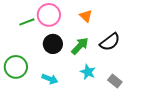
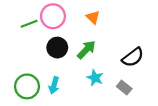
black semicircle: (110, 42) -> (133, 57), moved
green circle: (16, 67) -> (27, 86), moved
cyan arrow: (50, 79) -> (54, 85), turned 84

